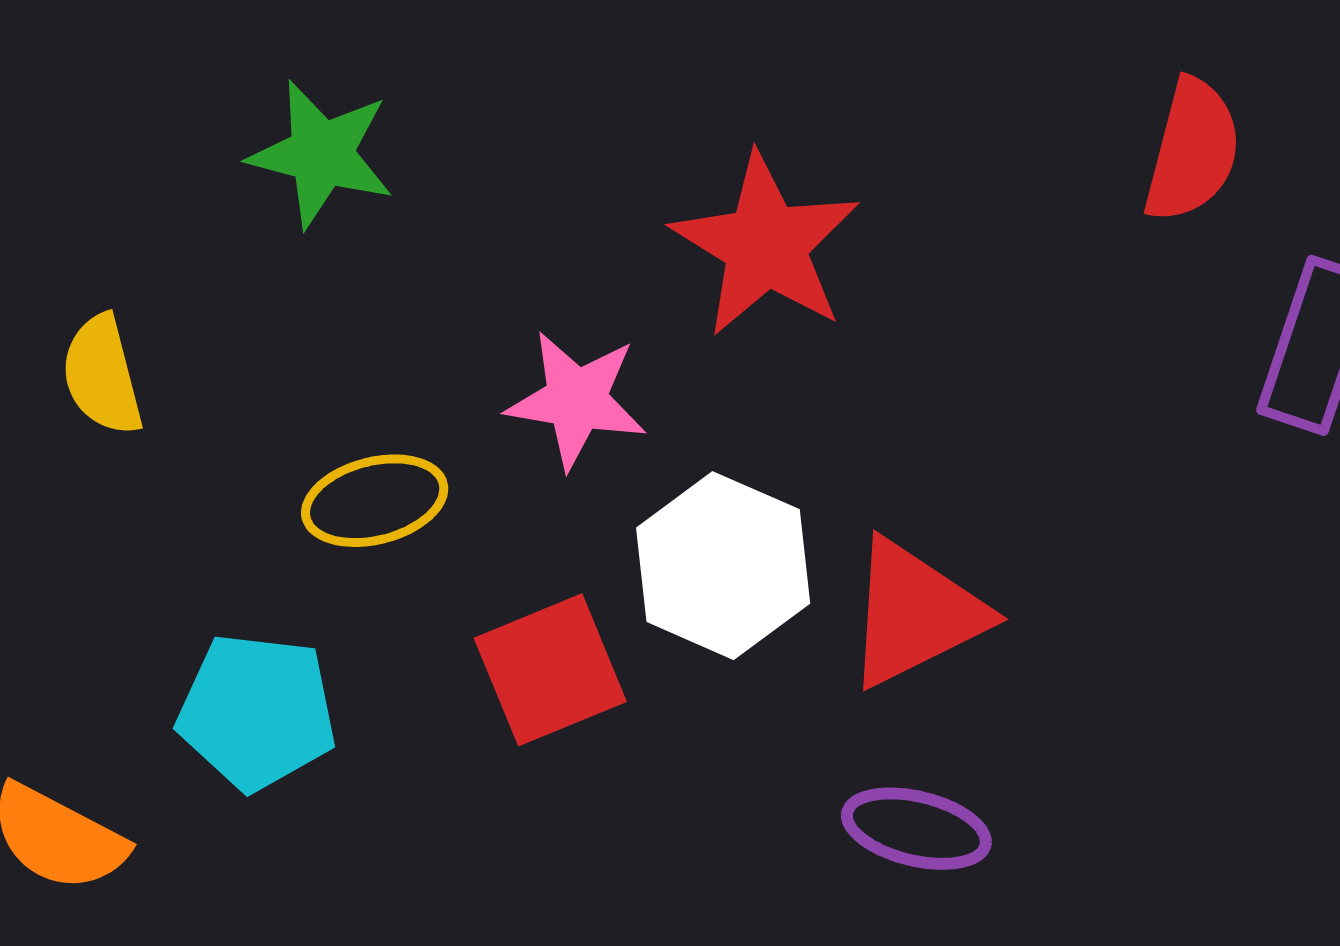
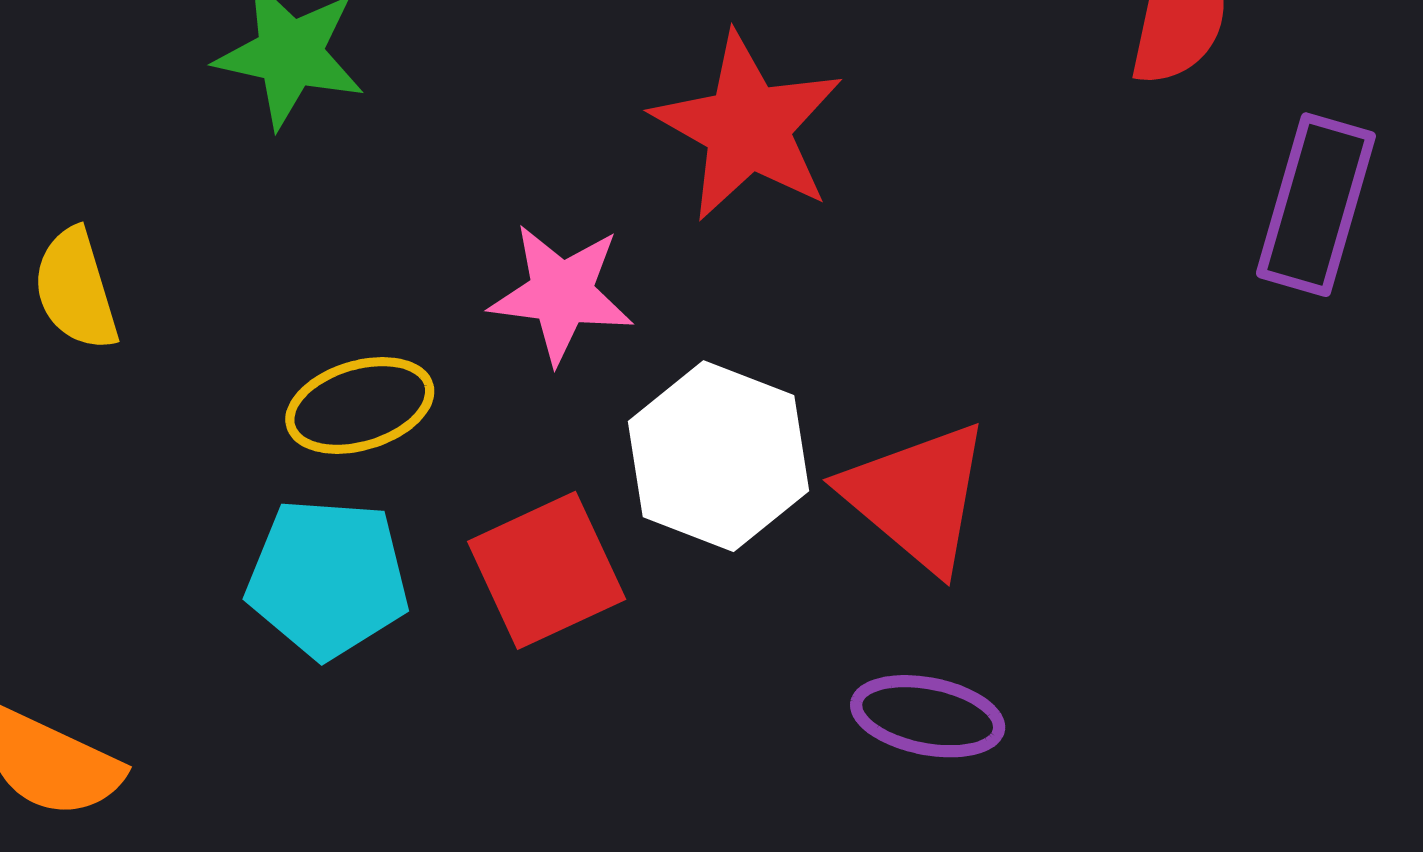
red triangle: (915, 613) -> (917, 496), turned -51
cyan pentagon: (257, 712) -> (328, 578), moved

